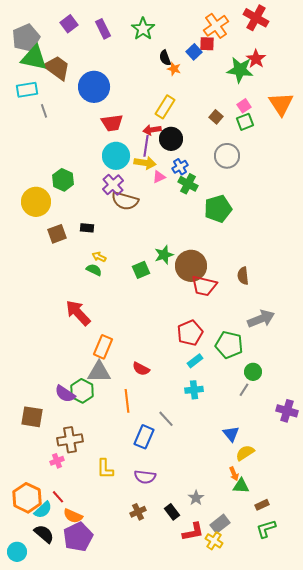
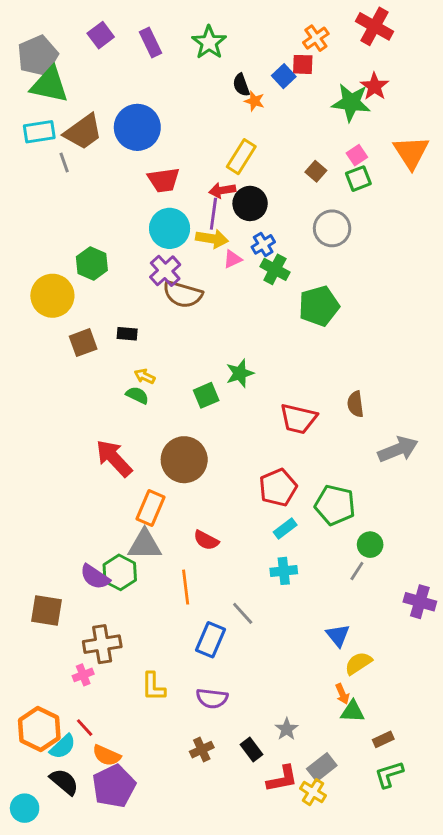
orange cross: (216, 26) -> (316, 38), size x0.7
brown trapezoid: (57, 68) -> (83, 132), moved, turned 108
brown circle: (191, 266) -> (184, 460), moved
gray arrow: (261, 319) -> (398, 449), moved

